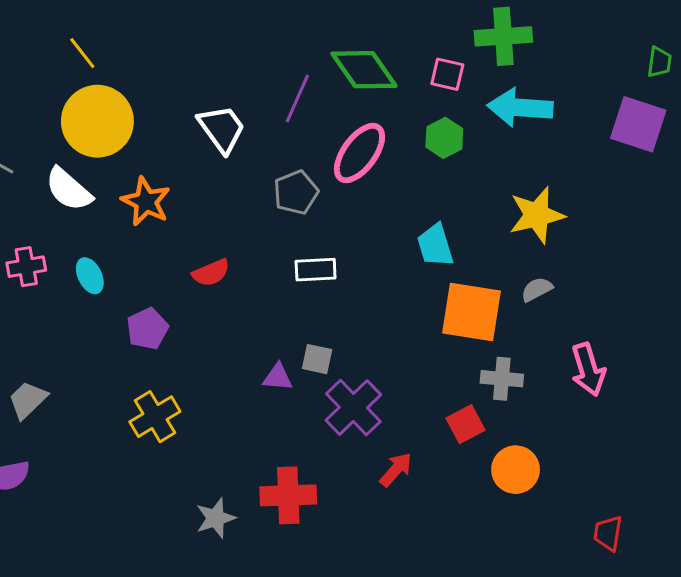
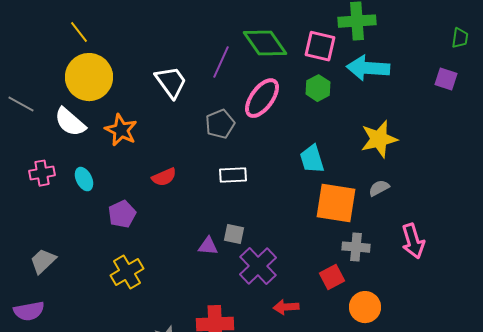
pink square: (447, 74) -> (320, 46), size x1.4
purple square: (638, 124) -> (446, 79), size x0.6
red arrow: (396, 470) -> (286, 307), turned -135

